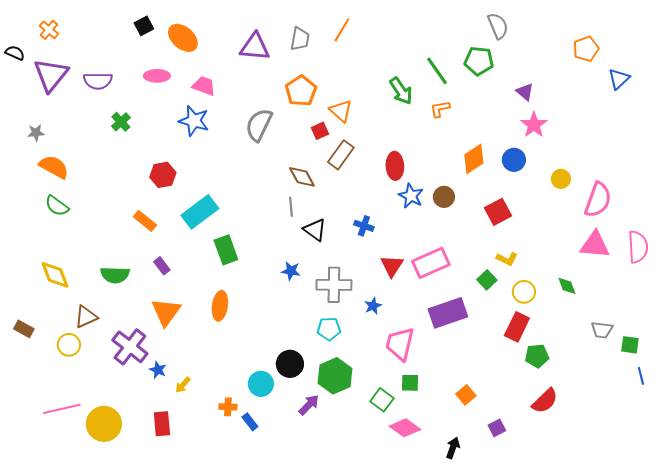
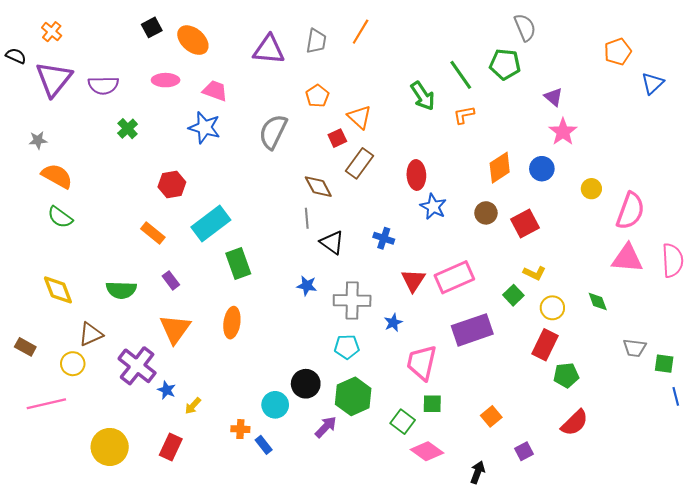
orange pentagon: (301, 91) -> (317, 96), size x0.7
brown circle: (444, 197) -> (486, 213), moved
pink line: (62, 409) -> (46, 404), moved
red rectangle: (162, 424) -> (171, 447), turned 30

